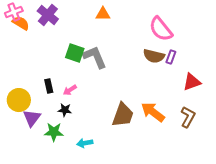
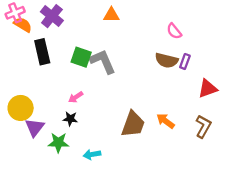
pink semicircle: (161, 29) -> (174, 31), size x0.6
black rectangle: (49, 86) -> (42, 52), moved, size x1.6
orange arrow: (153, 112) -> (165, 121), size x0.7

